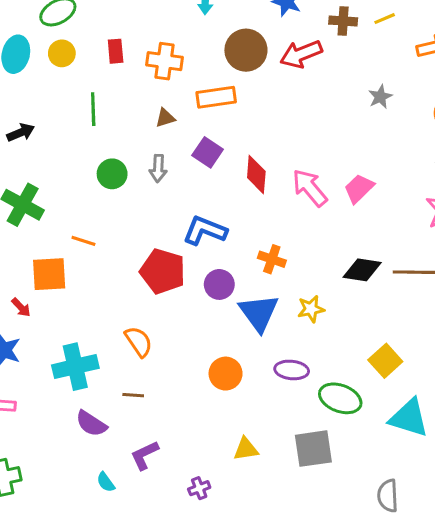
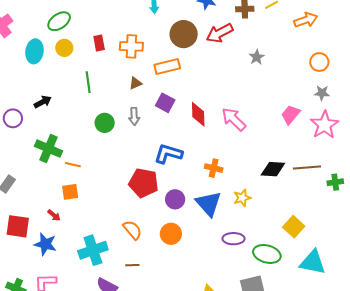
gray star: (380, 97) -> (257, 57), moved
pink trapezoid: (359, 188) -> (291, 115), moved
orange line: (83, 241) -> (73, 165), moved
orange square: (49, 274) -> (70, 192), size x0.7
purple circle: (219, 284) -> (175, 199), moved
orange circle: (226, 374) -> (171, 234), moved

